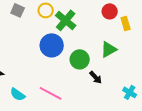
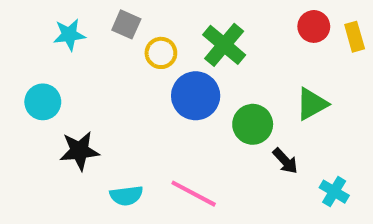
yellow circle: (46, 10) -> (161, 53), moved
yellow rectangle: (126, 23) -> (355, 37), moved
cyan cross: (130, 92) -> (334, 192), moved
cyan semicircle: (18, 94) -> (126, 196), turned -42

